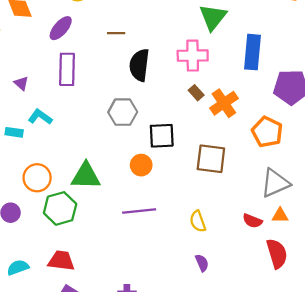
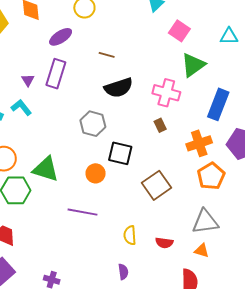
black semicircle: (139, 65) -> (119, 88), turned -132
purple triangle: (21, 83) -> (28, 80), moved
orange cross: (224, 103) -> (199, 143), moved
brown square: (211, 159) -> (156, 185), turned 32
red semicircle: (252, 221) -> (164, 243), moved, turned -30

